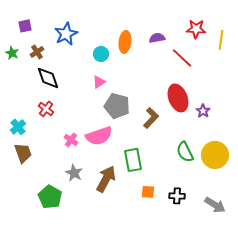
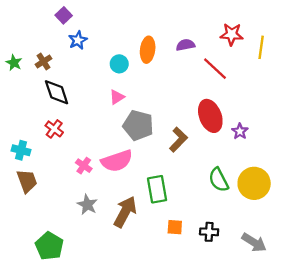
purple square: (25, 26) -> (64, 15), moved, turned -32
blue star: (66, 34) -> (78, 40), size x0.7
cyan cross: (18, 127) -> (21, 150), turned -35
green pentagon: (50, 197) -> (49, 246), moved

